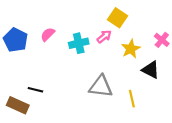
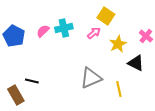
cyan cross: (79, 43) -> (64, 28), moved
gray triangle: (101, 86) -> (91, 78), turned -30
brown rectangle: (18, 105) -> (16, 95), turned 36

